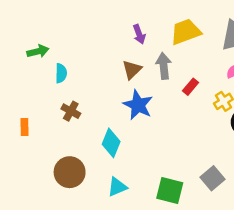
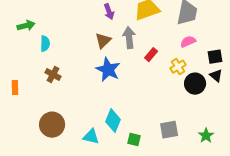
cyan diamond: (111, 143) -> (113, 121), moved
gray square: (212, 178) -> (169, 130), turned 30
cyan triangle: (117, 187) -> (91, 137), turned 36
green square: (170, 190) -> (134, 140), size x0.6

